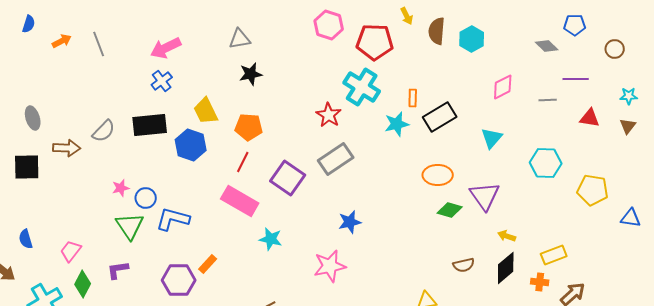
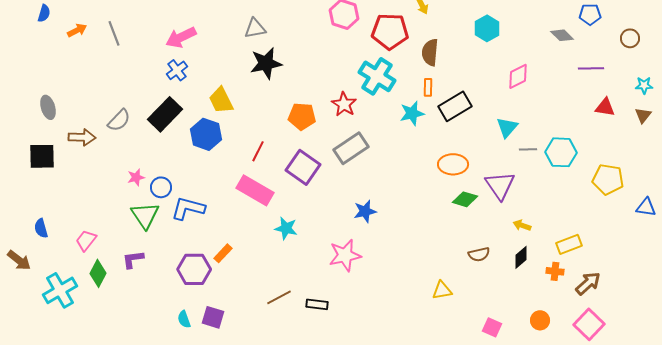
brown semicircle: (437, 31) -> (430, 52), moved
black star: (251, 74) -> (266, 63), size x1.4
gray line: (548, 100) -> (528, 149), moved
black rectangle: (150, 125) -> (165, 114), turned -40
orange pentagon: (249, 127) -> (302, 116), moved
black diamond: (506, 268) -> (521, 257), size x0.7

